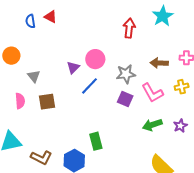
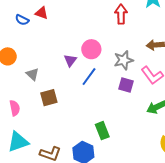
blue semicircle: (30, 21) -> (22, 20), turned -48
pink semicircle: (20, 101) -> (15, 108), moved

